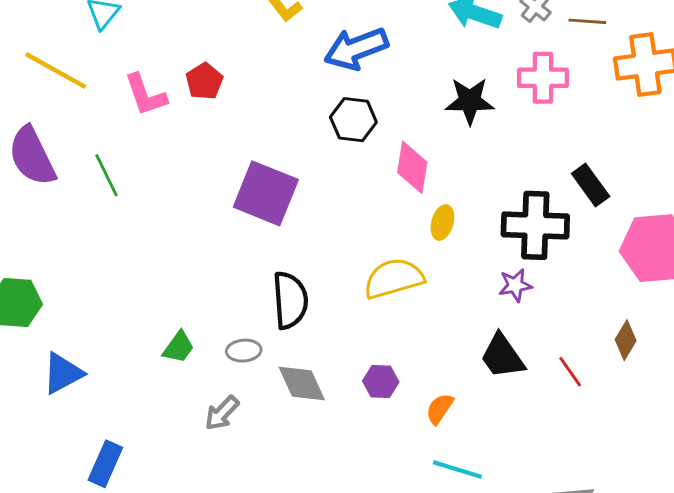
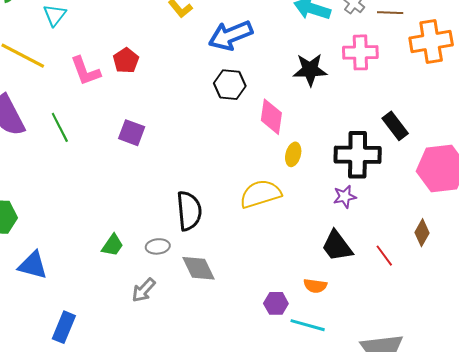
purple square: (266, 193) -> (132, 133), moved, size x0.6
blue triangle: (63, 373) -> (33, 265), turned 44
purple hexagon: (381, 381) -> (276, 303), moved
orange semicircle: (440, 409) -> (315, 286), moved, turned -115

